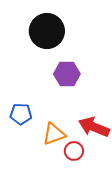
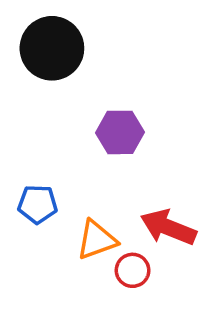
black circle: (47, 31) -> (52, 48), moved

